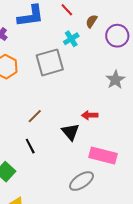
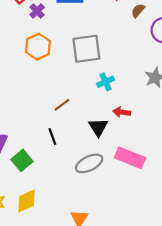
cyan cross: (71, 39) -> (106, 82), moved
gray ellipse: (81, 181) -> (89, 163), moved

